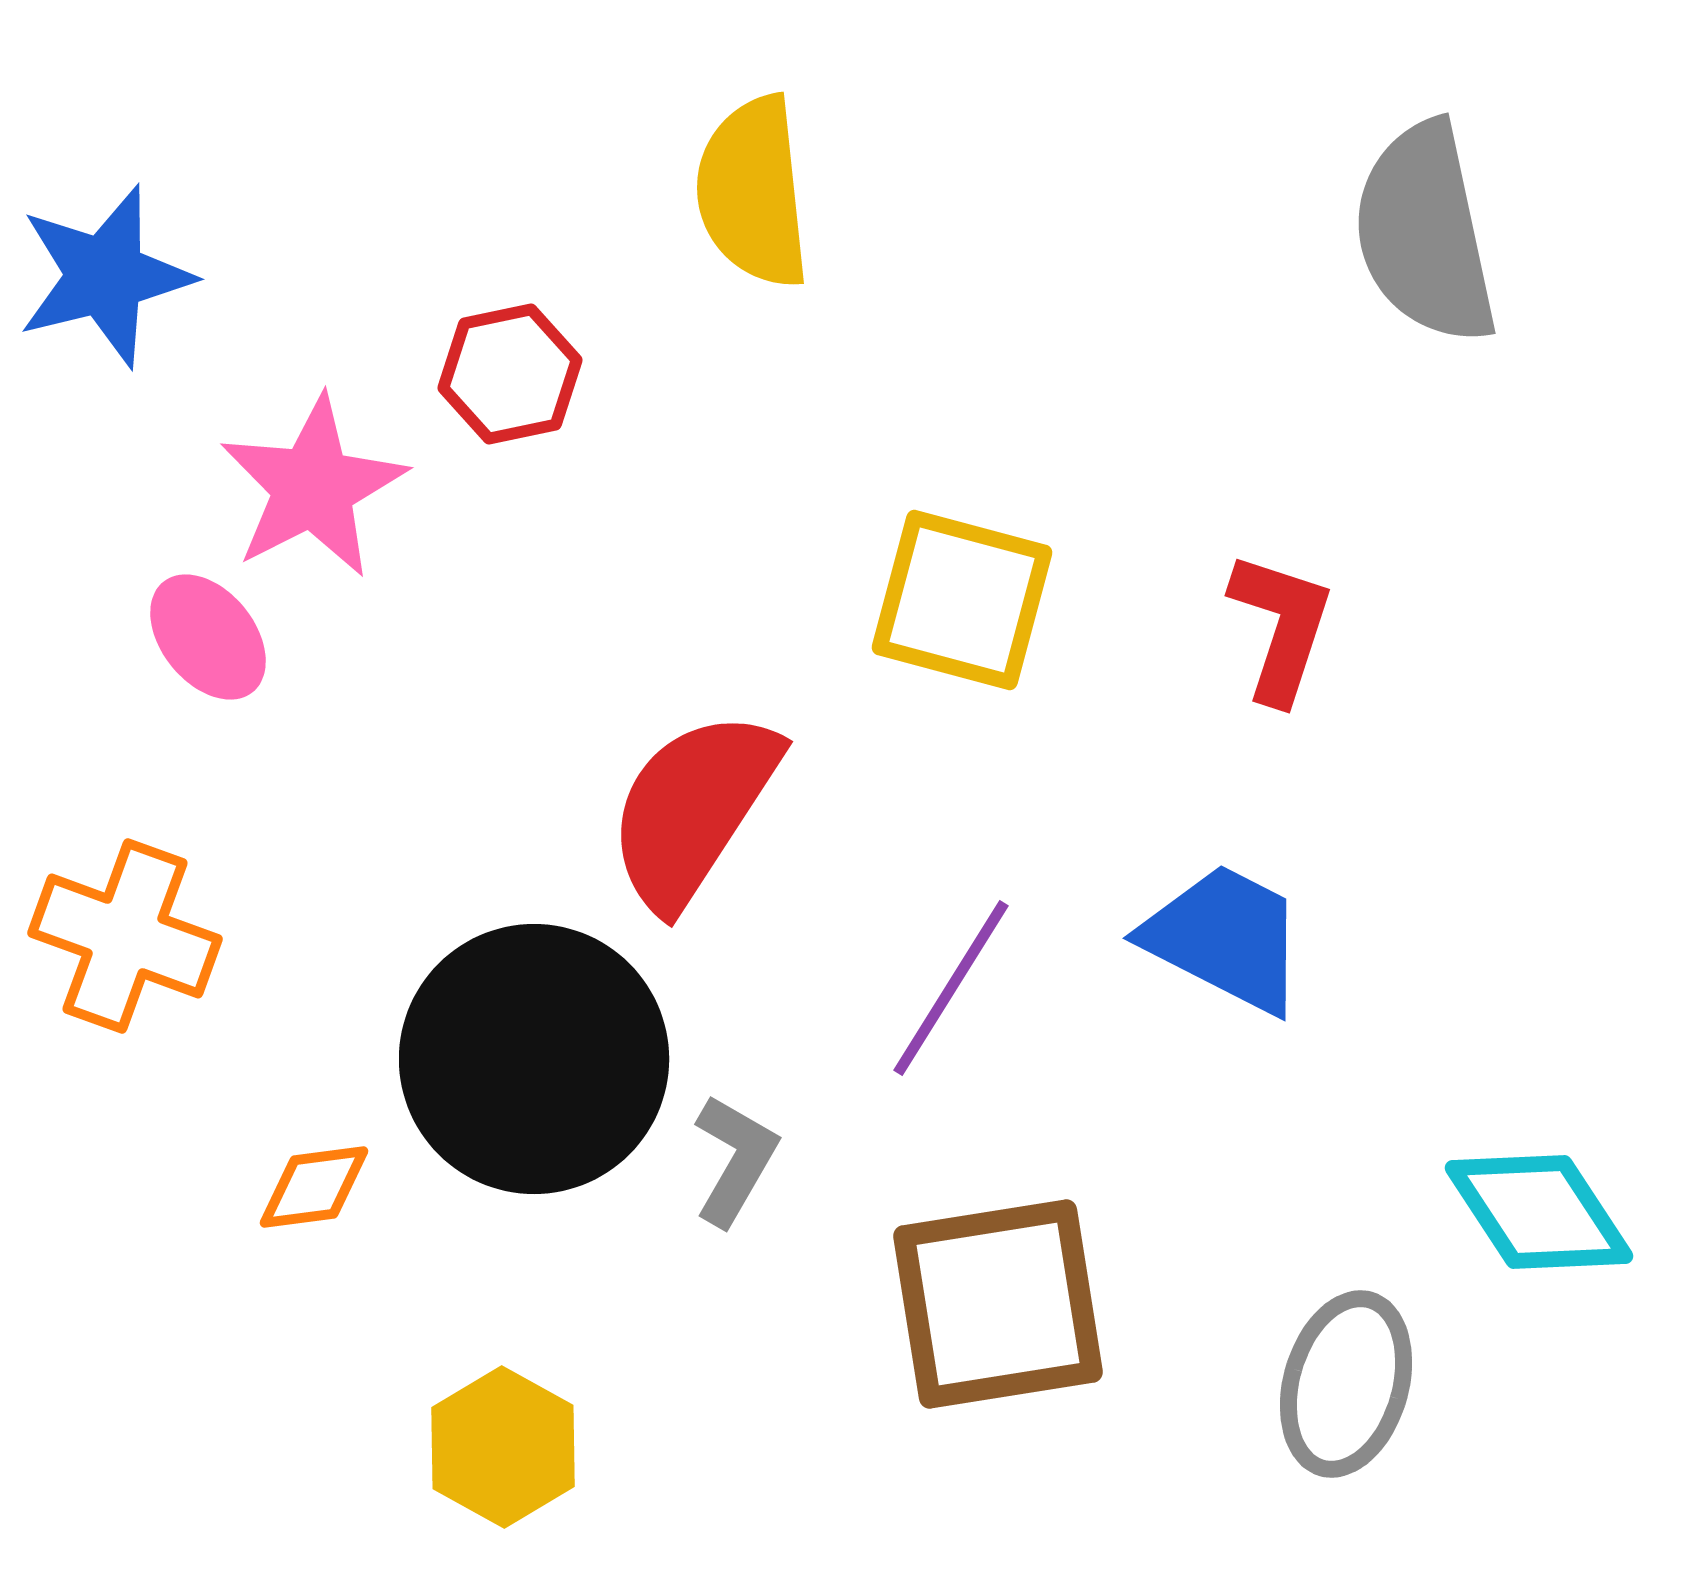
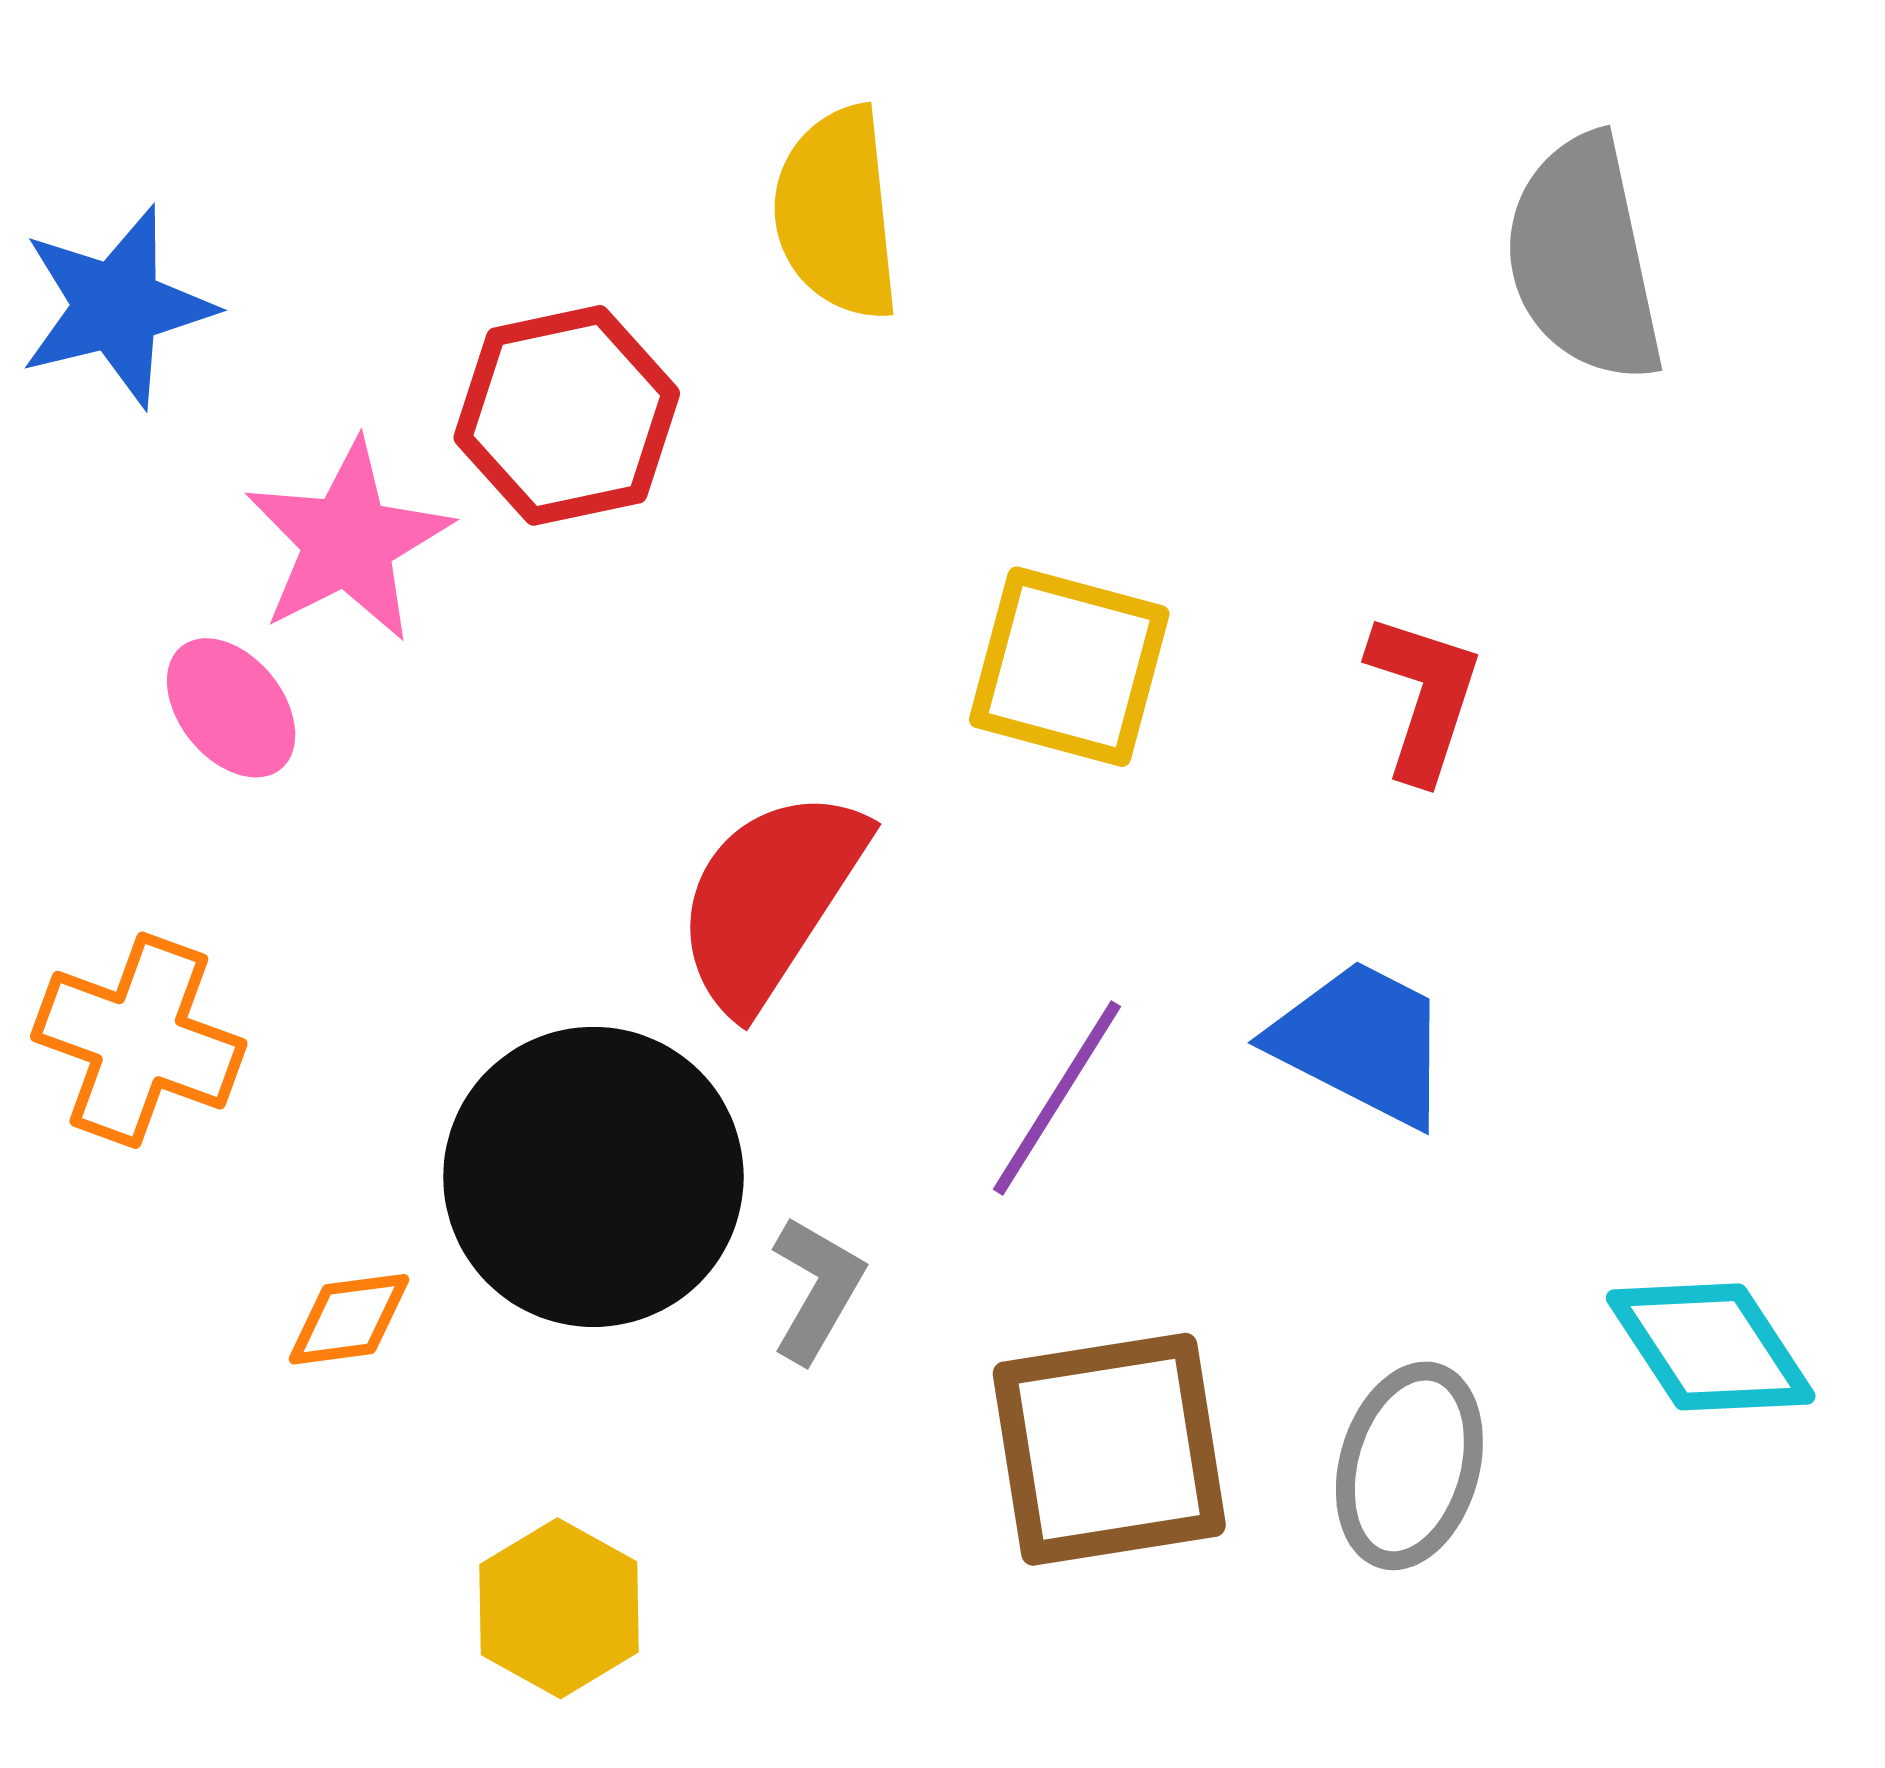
red hexagon: (510, 374) -> (567, 415), size x1.4
gray ellipse: (1346, 1384) -> (1409, 1466), moved

